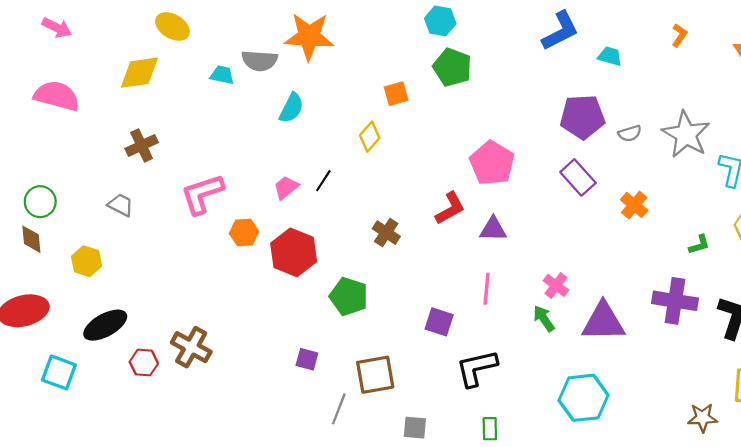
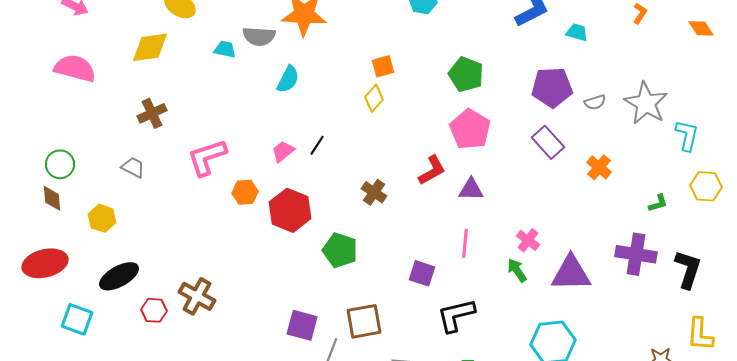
green pentagon: (452, 67) -> (466, 74), moved
yellow diamond: (370, 137) -> (374, 98), moved
purple square: (307, 359) -> (302, 325), moved, size x1.5

